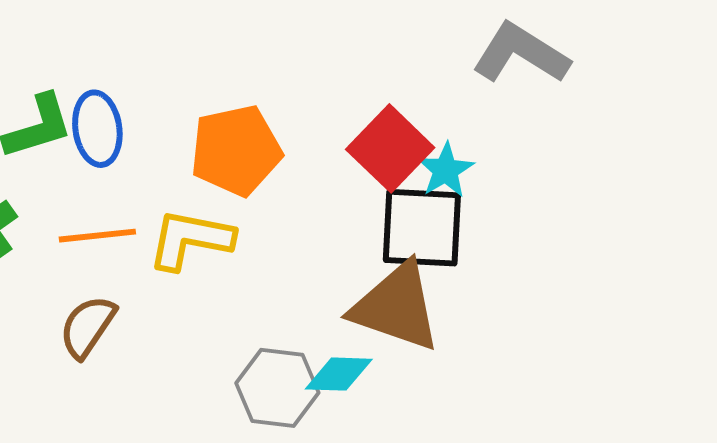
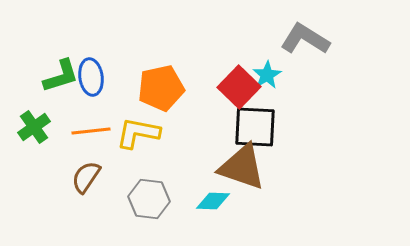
cyan star: (446, 170) -> (267, 75), moved
gray hexagon: (277, 388) -> (149, 199), moved

